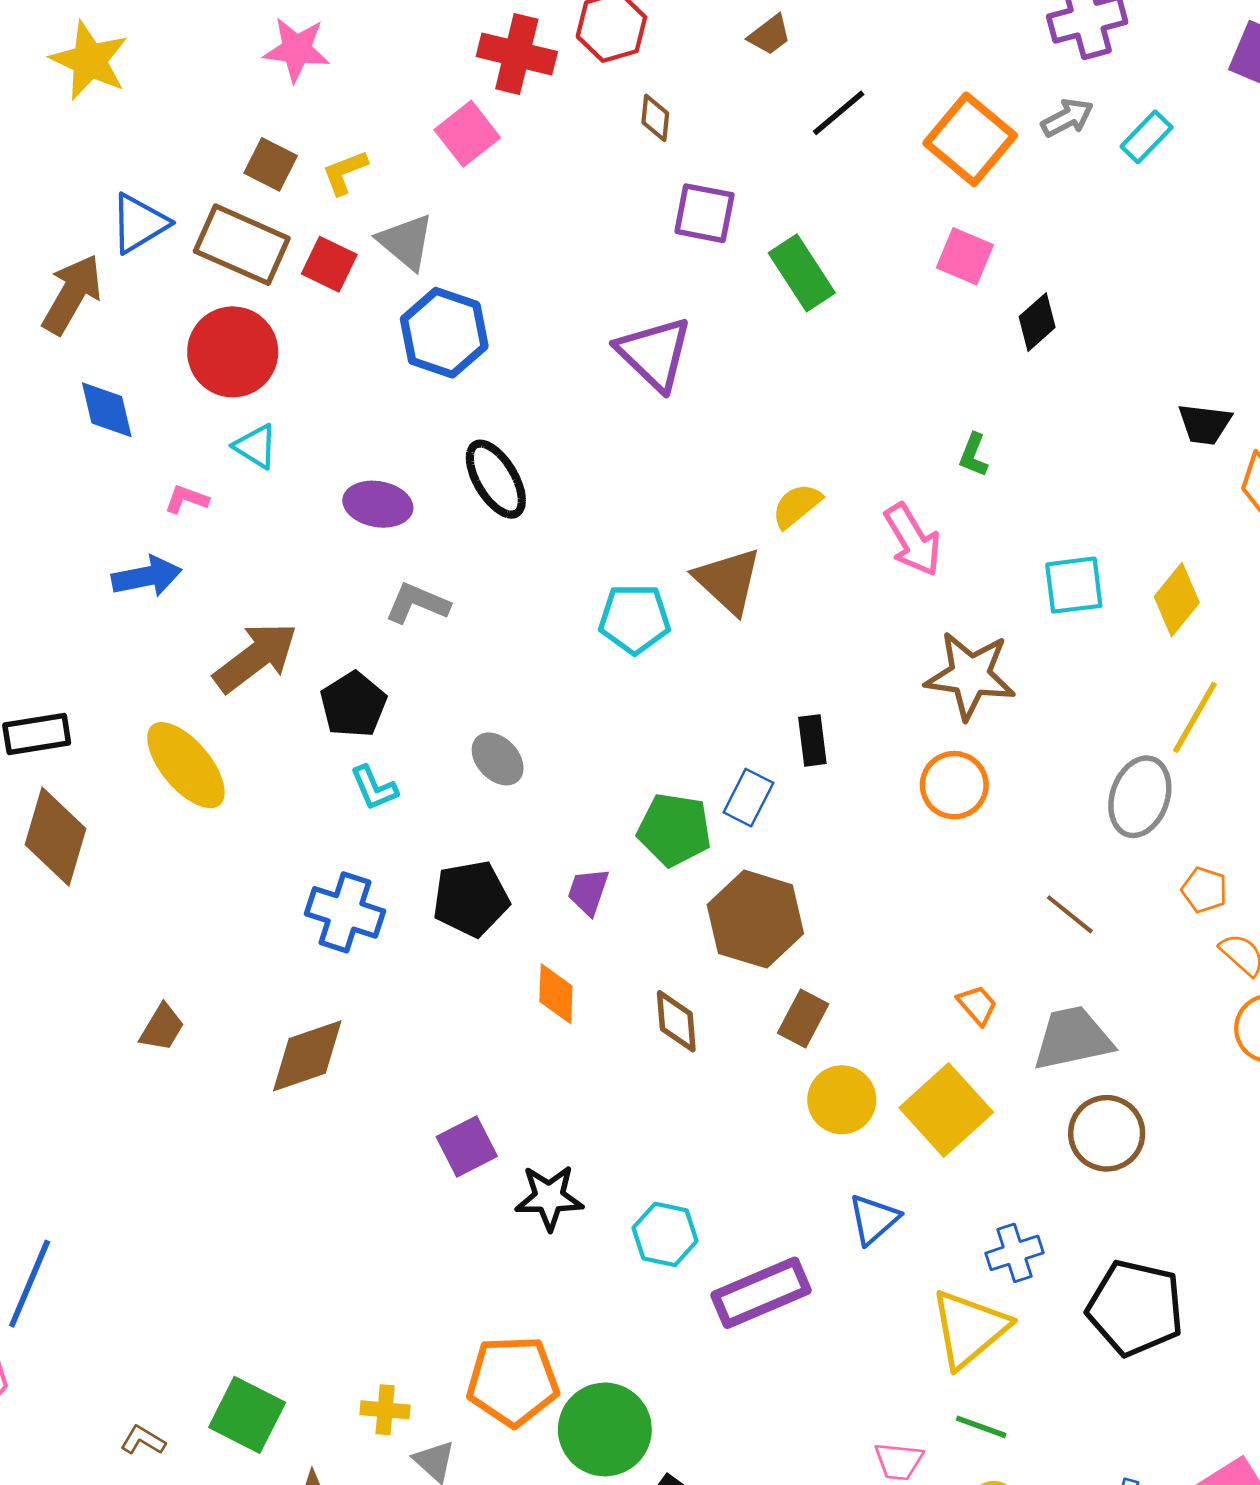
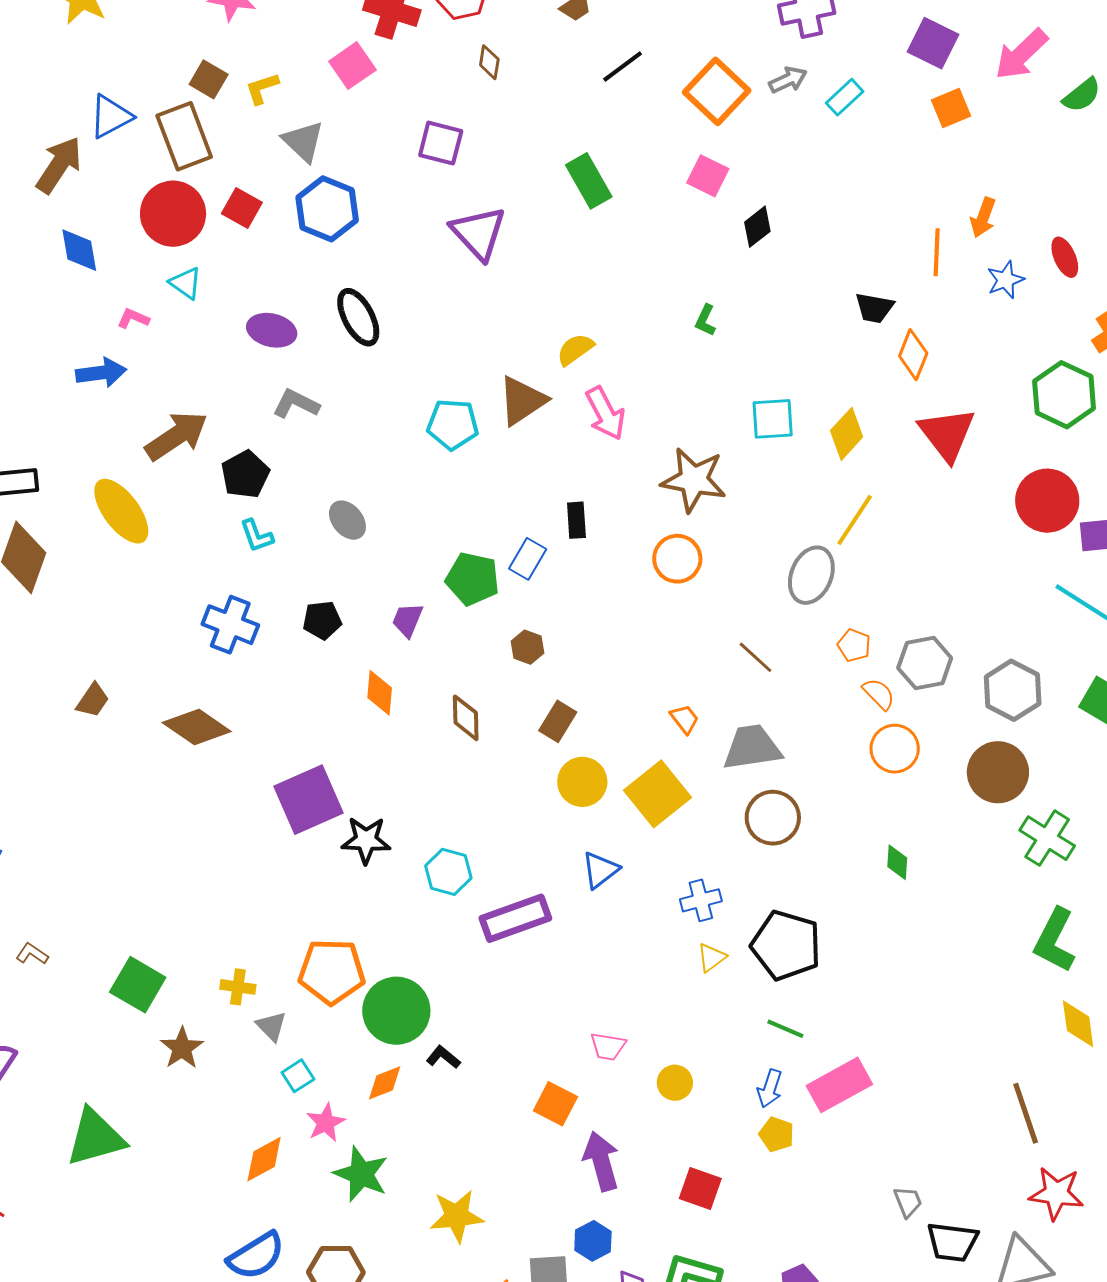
purple square: (704, 213) -> (441, 143), moved
brown rectangle: (242, 245) -> (184, 136), turned 42
red square: (329, 264) -> (242, 208), moved
pink arrow: (913, 540) -> (605, 413), moved
brown triangle: (728, 581) -> (522, 401), turned 40
black pentagon: (471, 899) -> (322, 620), size x0.7
brown hexagon: (755, 919) -> (527, 647), size x0.5
brown diamond: (307, 1056) -> (197, 727), turned 50
purple square: (467, 1147) -> (308, 800), size x1.6
yellow triangle: (969, 1329) -> (712, 958), moved, size x0.5
green line: (981, 1427) -> (785, 1029), moved
brown L-shape: (143, 1440) -> (32, 954), moved

